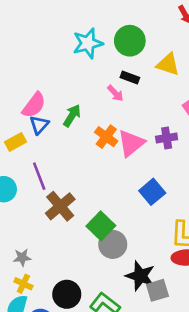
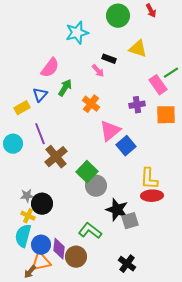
green circle: (130, 41) -> (118, 16), moved
pink semicircle: (34, 105) -> (50, 68), moved
pink triangle: (131, 143) -> (110, 131), moved
black circle: (67, 294) -> (42, 204), moved

